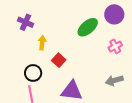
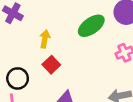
yellow arrow: (42, 43) -> (45, 39), moved

